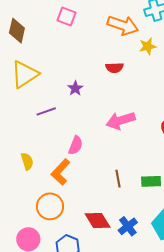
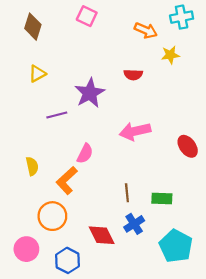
orange arrow: (123, 25) -> (146, 30), size x0.7
yellow triangle: (25, 74) -> (37, 74), size x0.6
purple star: (75, 88) -> (90, 93), size x1.8
blue cross: (128, 226) -> (134, 224), moved

